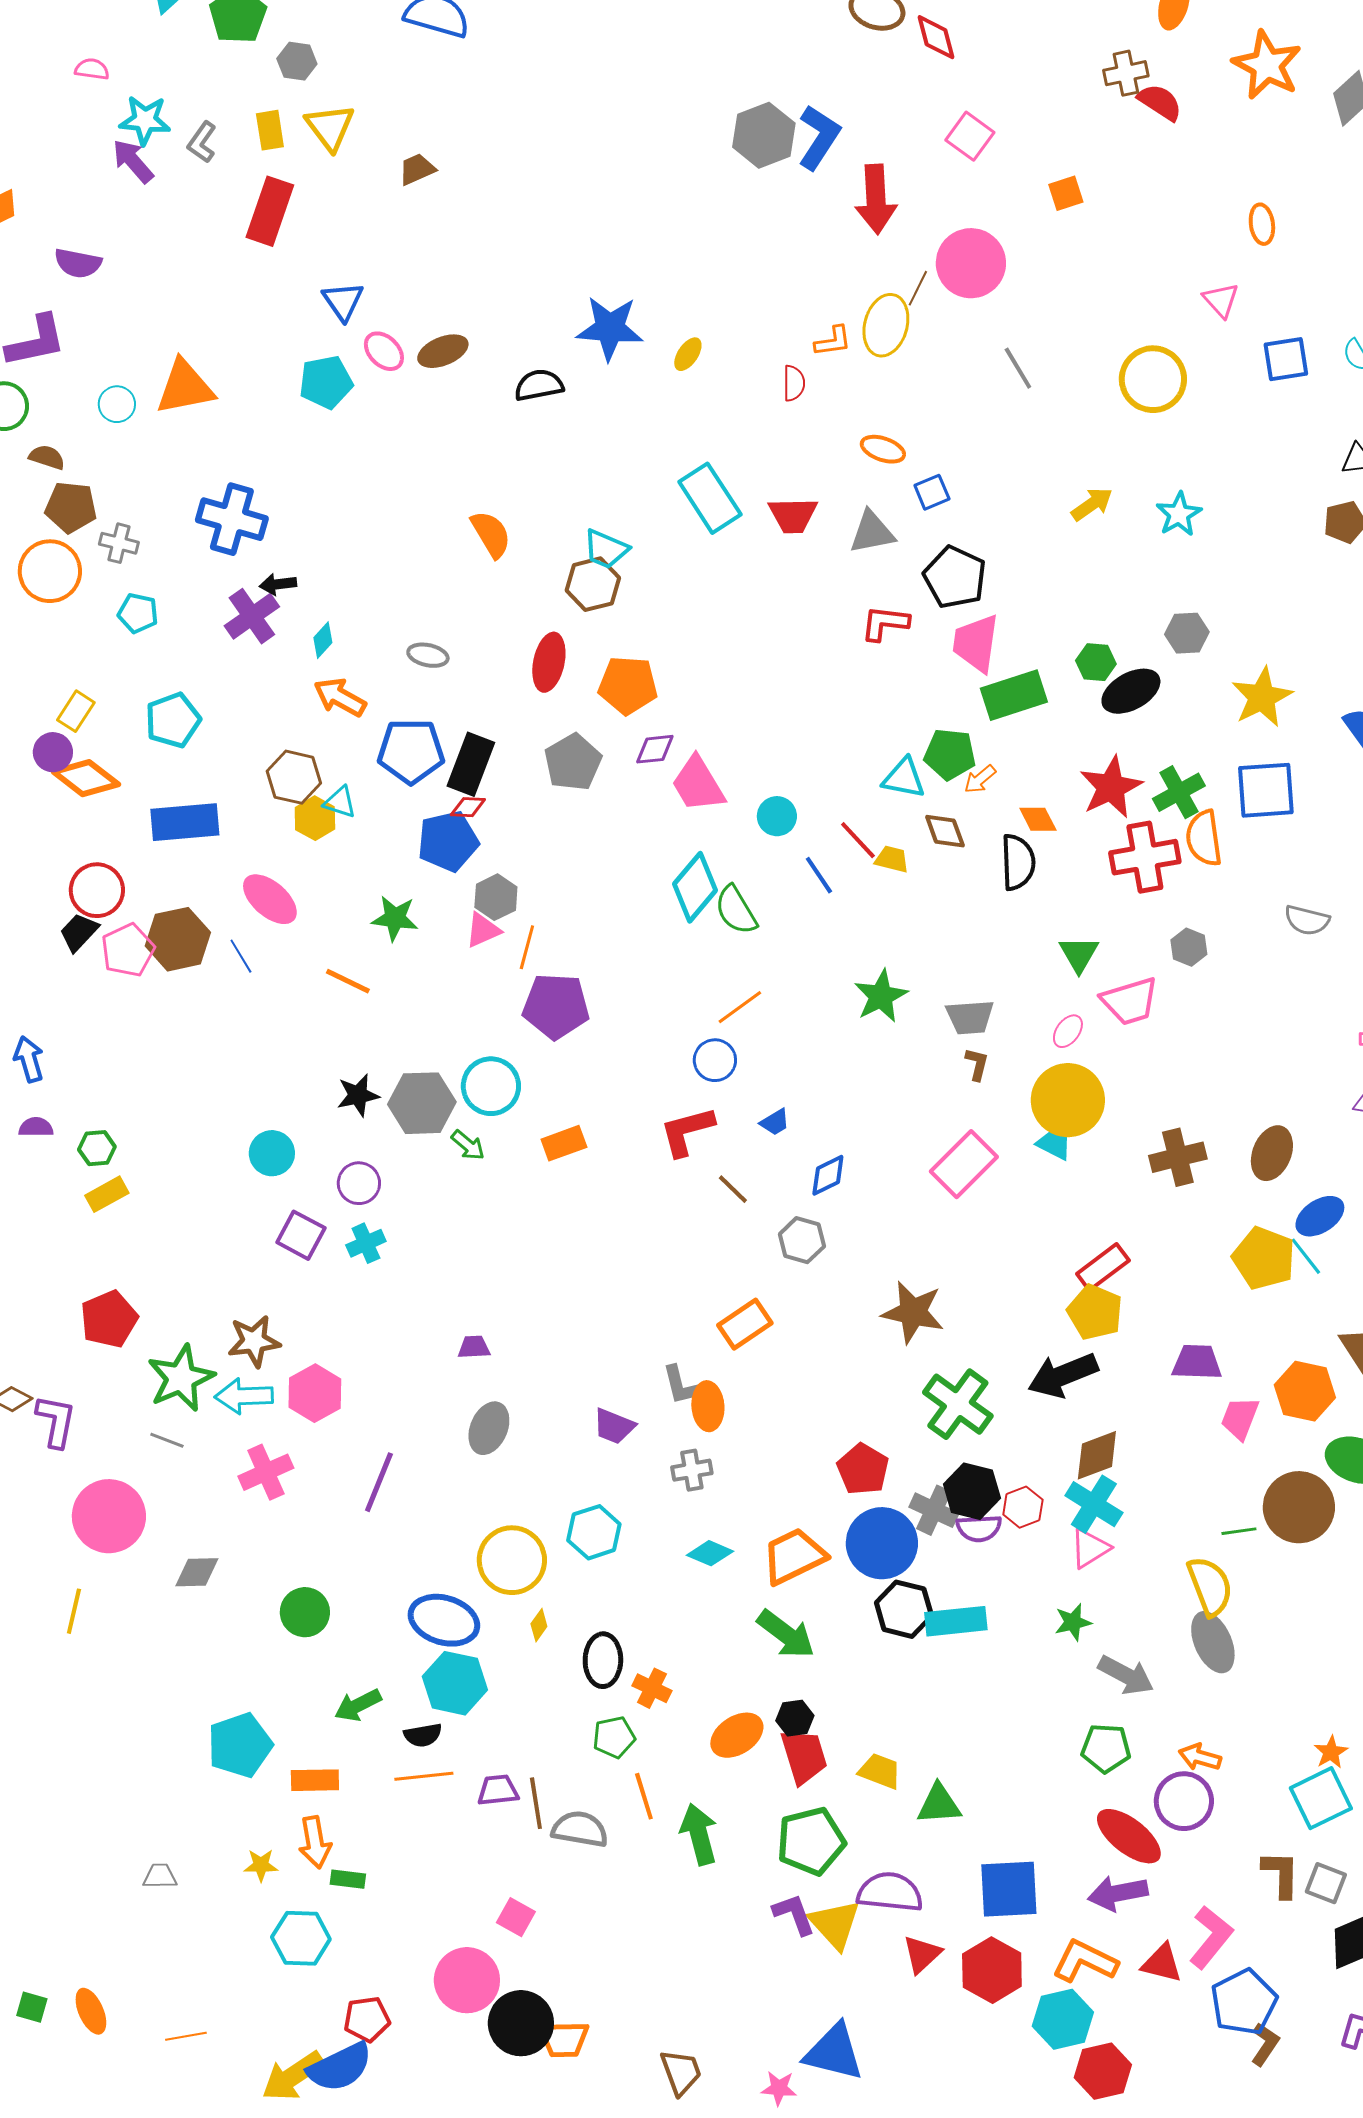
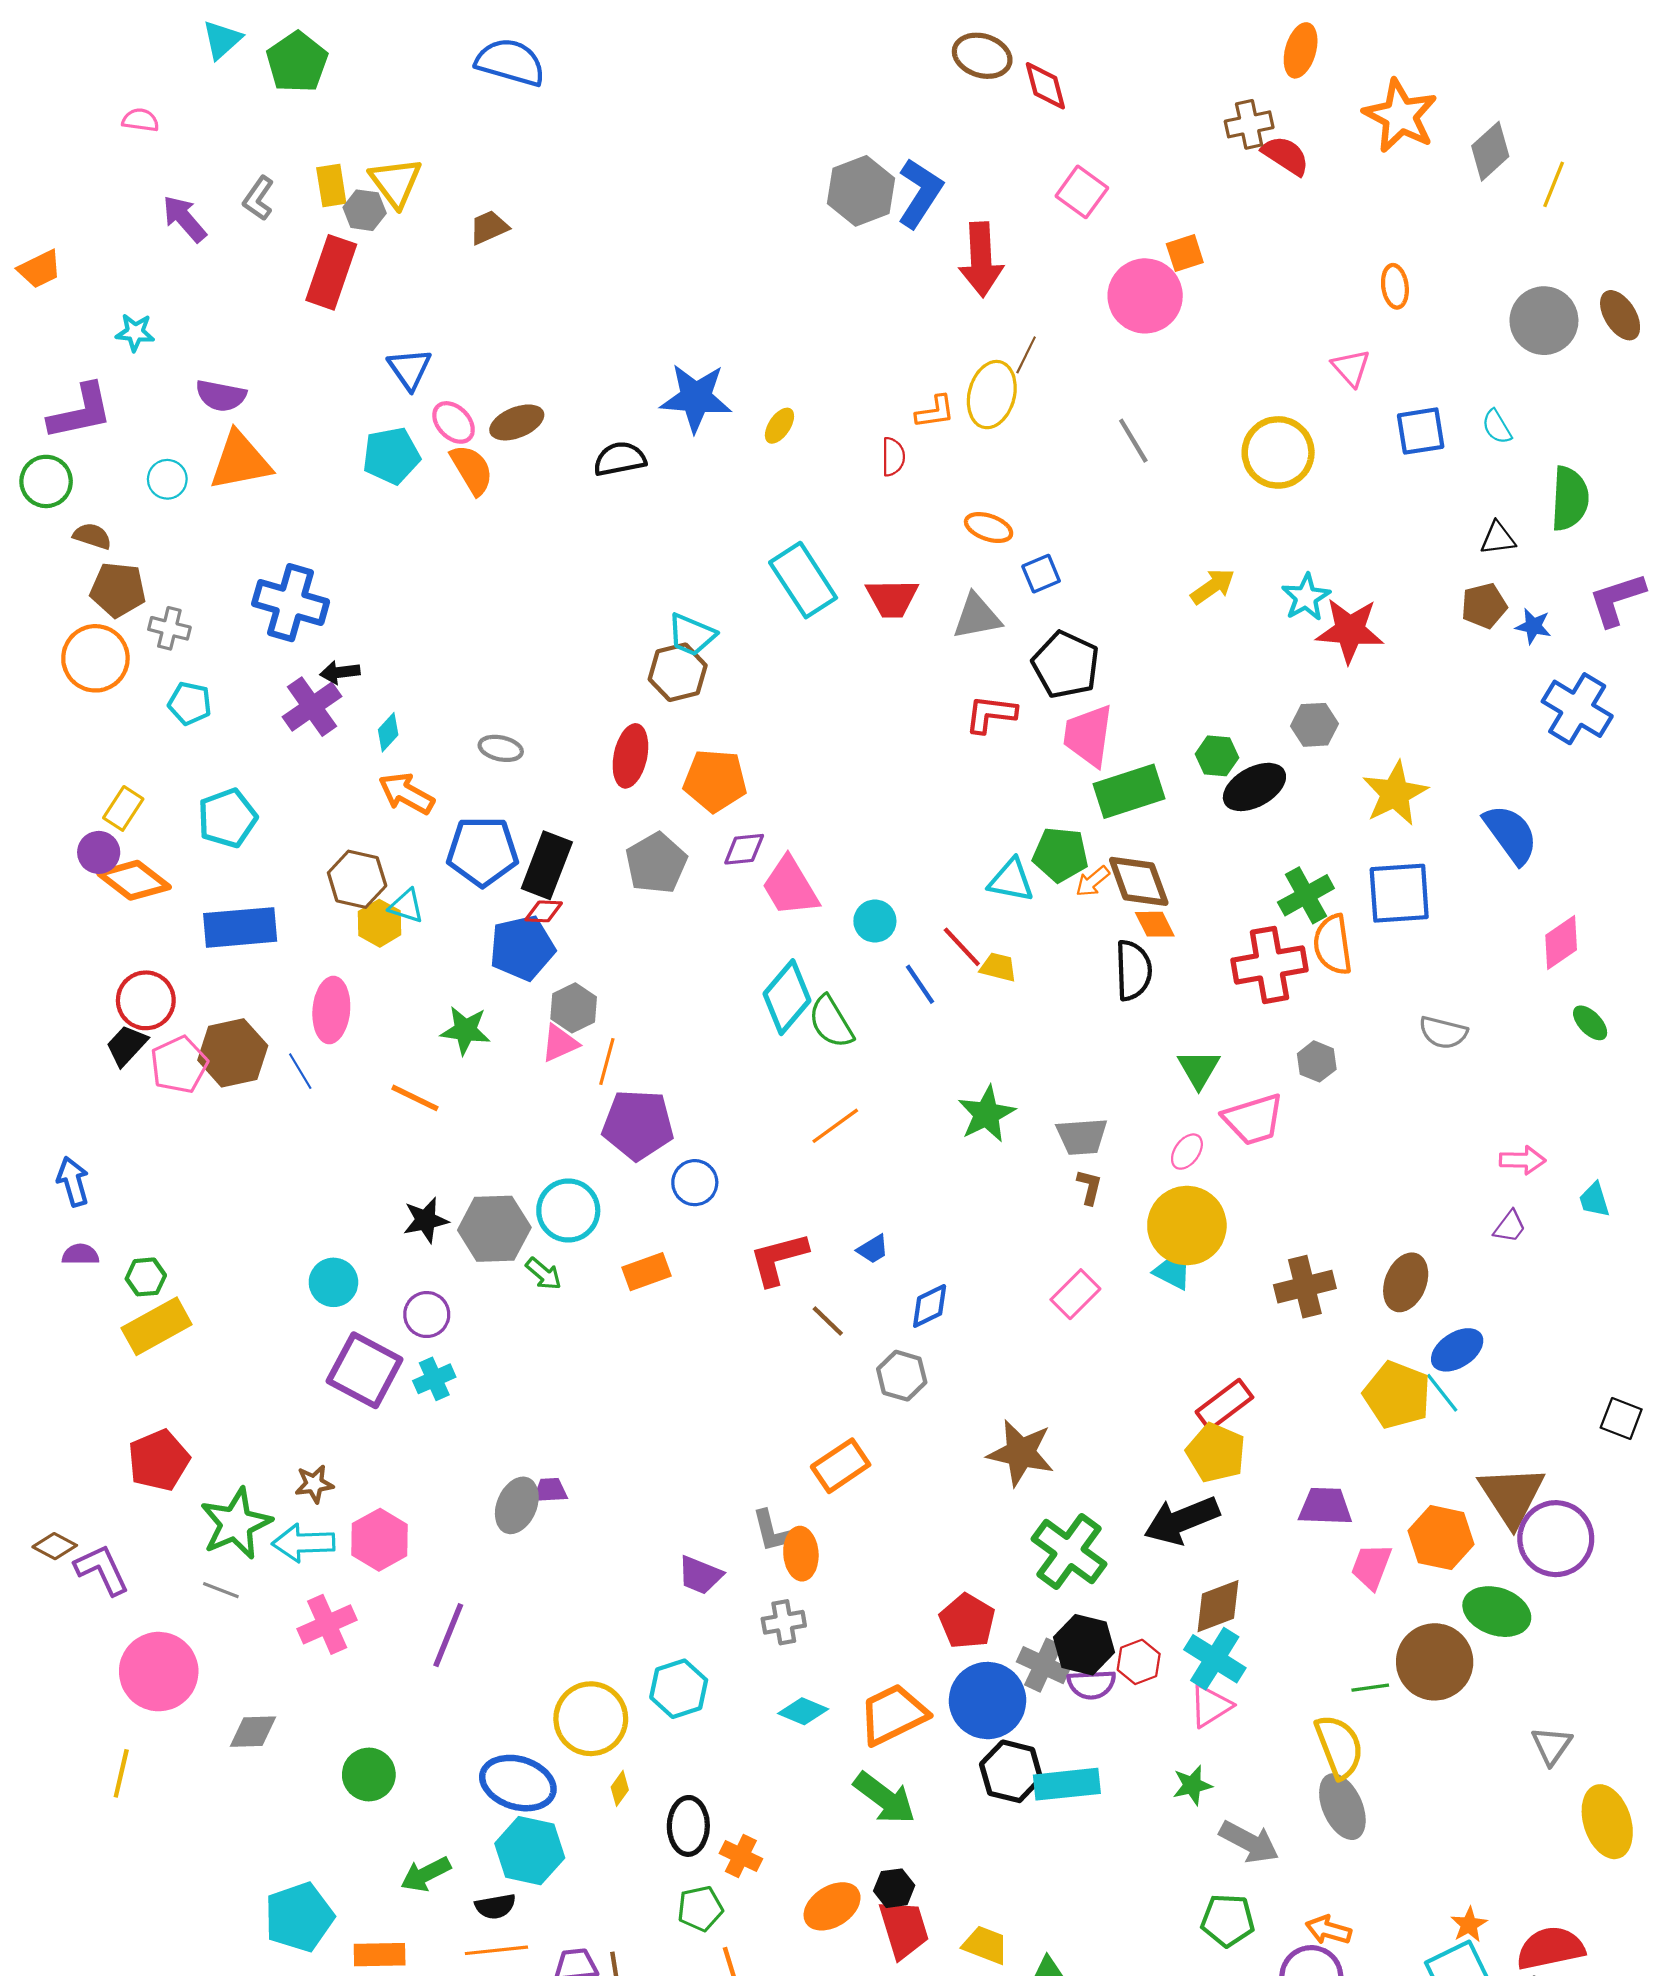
gray hexagon: (297, 61) -> (365, 210), moved
cyan star: (145, 120) -> (135, 332), moved, size x0.7
purple semicircle: (78, 263) -> (221, 396), moved
pink circle: (971, 263) -> (1145, 296), moved
orange semicircle: (491, 534) -> (472, 470), moved
red star: (1111, 787) -> (1350, 630), moved, turned 30
brown diamond: (945, 831) -> (1139, 881), moved, size x1.4
pink ellipse: (270, 899) -> (331, 1010), turned 54
blue circle: (715, 1060) -> (695, 1183), moved
pink rectangle: (964, 1164) -> (1075, 1294), size x0.7
yellow rectangle: (107, 1194) -> (157, 1326), size x1.5
purple square: (301, 1235) -> (365, 1370), size x1.4
brown star: (254, 1341) -> (314, 1484), size x0.7
purple L-shape: (56, 1421) -> (102, 1570), turned -36
gray ellipse: (489, 1428) -> (517, 1505), moved

